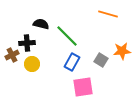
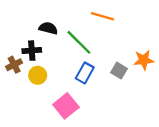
orange line: (108, 14) -> (102, 16), moved
pink square: (83, 87) -> (66, 106), moved, turned -30

